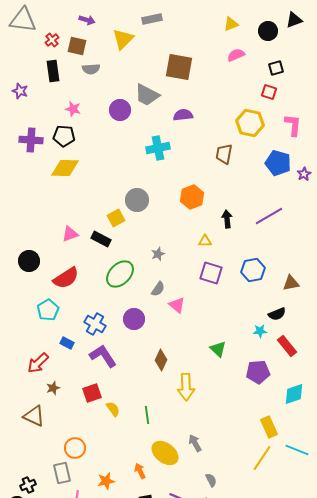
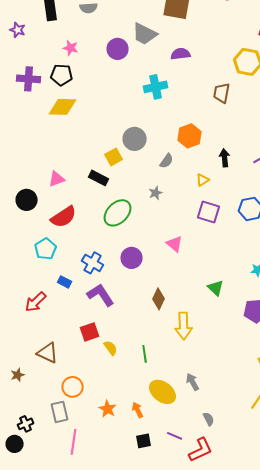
pink triangle: (70, 234) -> (57, 179), moved
yellow triangle: (205, 241) -> (203, 180), turned -32
gray semicircle: (158, 289) -> (167, 161), moved
brown star: (53, 388) -> (18, 375), moved
brown triangle: (34, 416) -> (48, 353), moved
orange star: (106, 481) -> (108, 409), moved, turned -30

